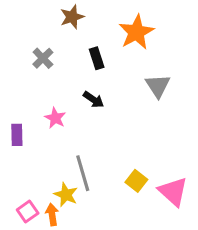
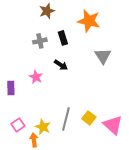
orange star: (136, 32) -> (89, 21), turned -30
gray cross: (43, 58) -> (40, 41), moved, turned 32
gray line: (83, 173) -> (66, 119), moved, turned 30
pink square: (28, 211) -> (18, 125), moved

